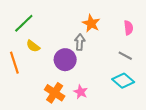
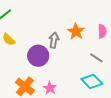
orange star: (91, 23) -> (76, 32), moved

